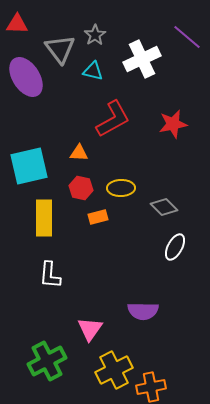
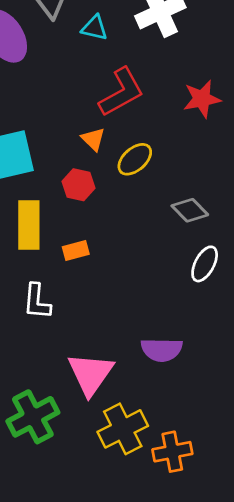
orange triangle: (79, 153) -> (93, 139), moved, turned 42
yellow ellipse: (121, 188) -> (135, 159), moved, turned -40
orange rectangle: (98, 217) -> (76, 250), moved
pink triangle: (90, 329) -> (91, 374), size x1.4

